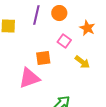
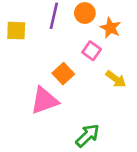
orange star: (87, 28) -> (110, 28), moved
orange square: (43, 58) -> (63, 74), turned -35

